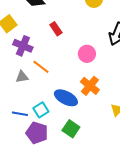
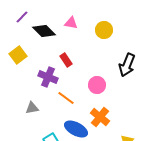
purple cross: (23, 46) -> (48, 77), moved
orange line: (41, 67) -> (66, 98), moved

